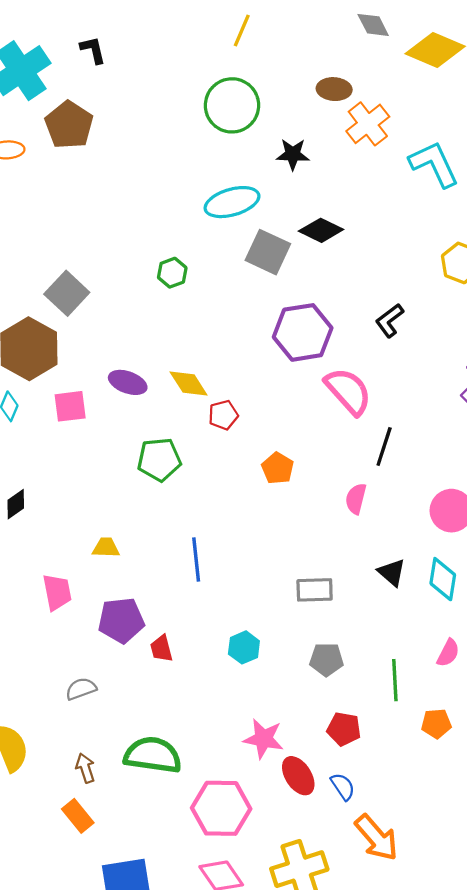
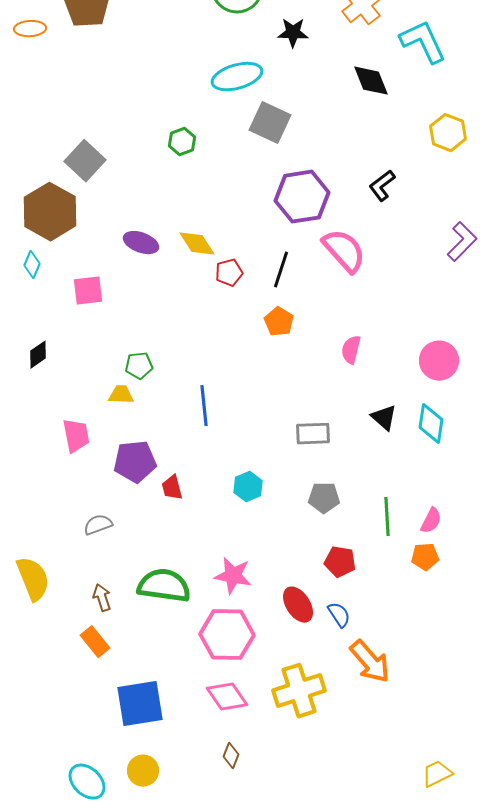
black diamond: (321, 230) -> (371, 81), moved, turned 42
pink square: (70, 406) -> (88, 291), moved
black line: (384, 447) -> (281, 270), moved
green pentagon: (159, 460) -> (139, 366), moved, size x0.7
pink semicircle: (448, 653) -> (431, 521), moved
pink star: (263, 739) -> (233, 576), moved

